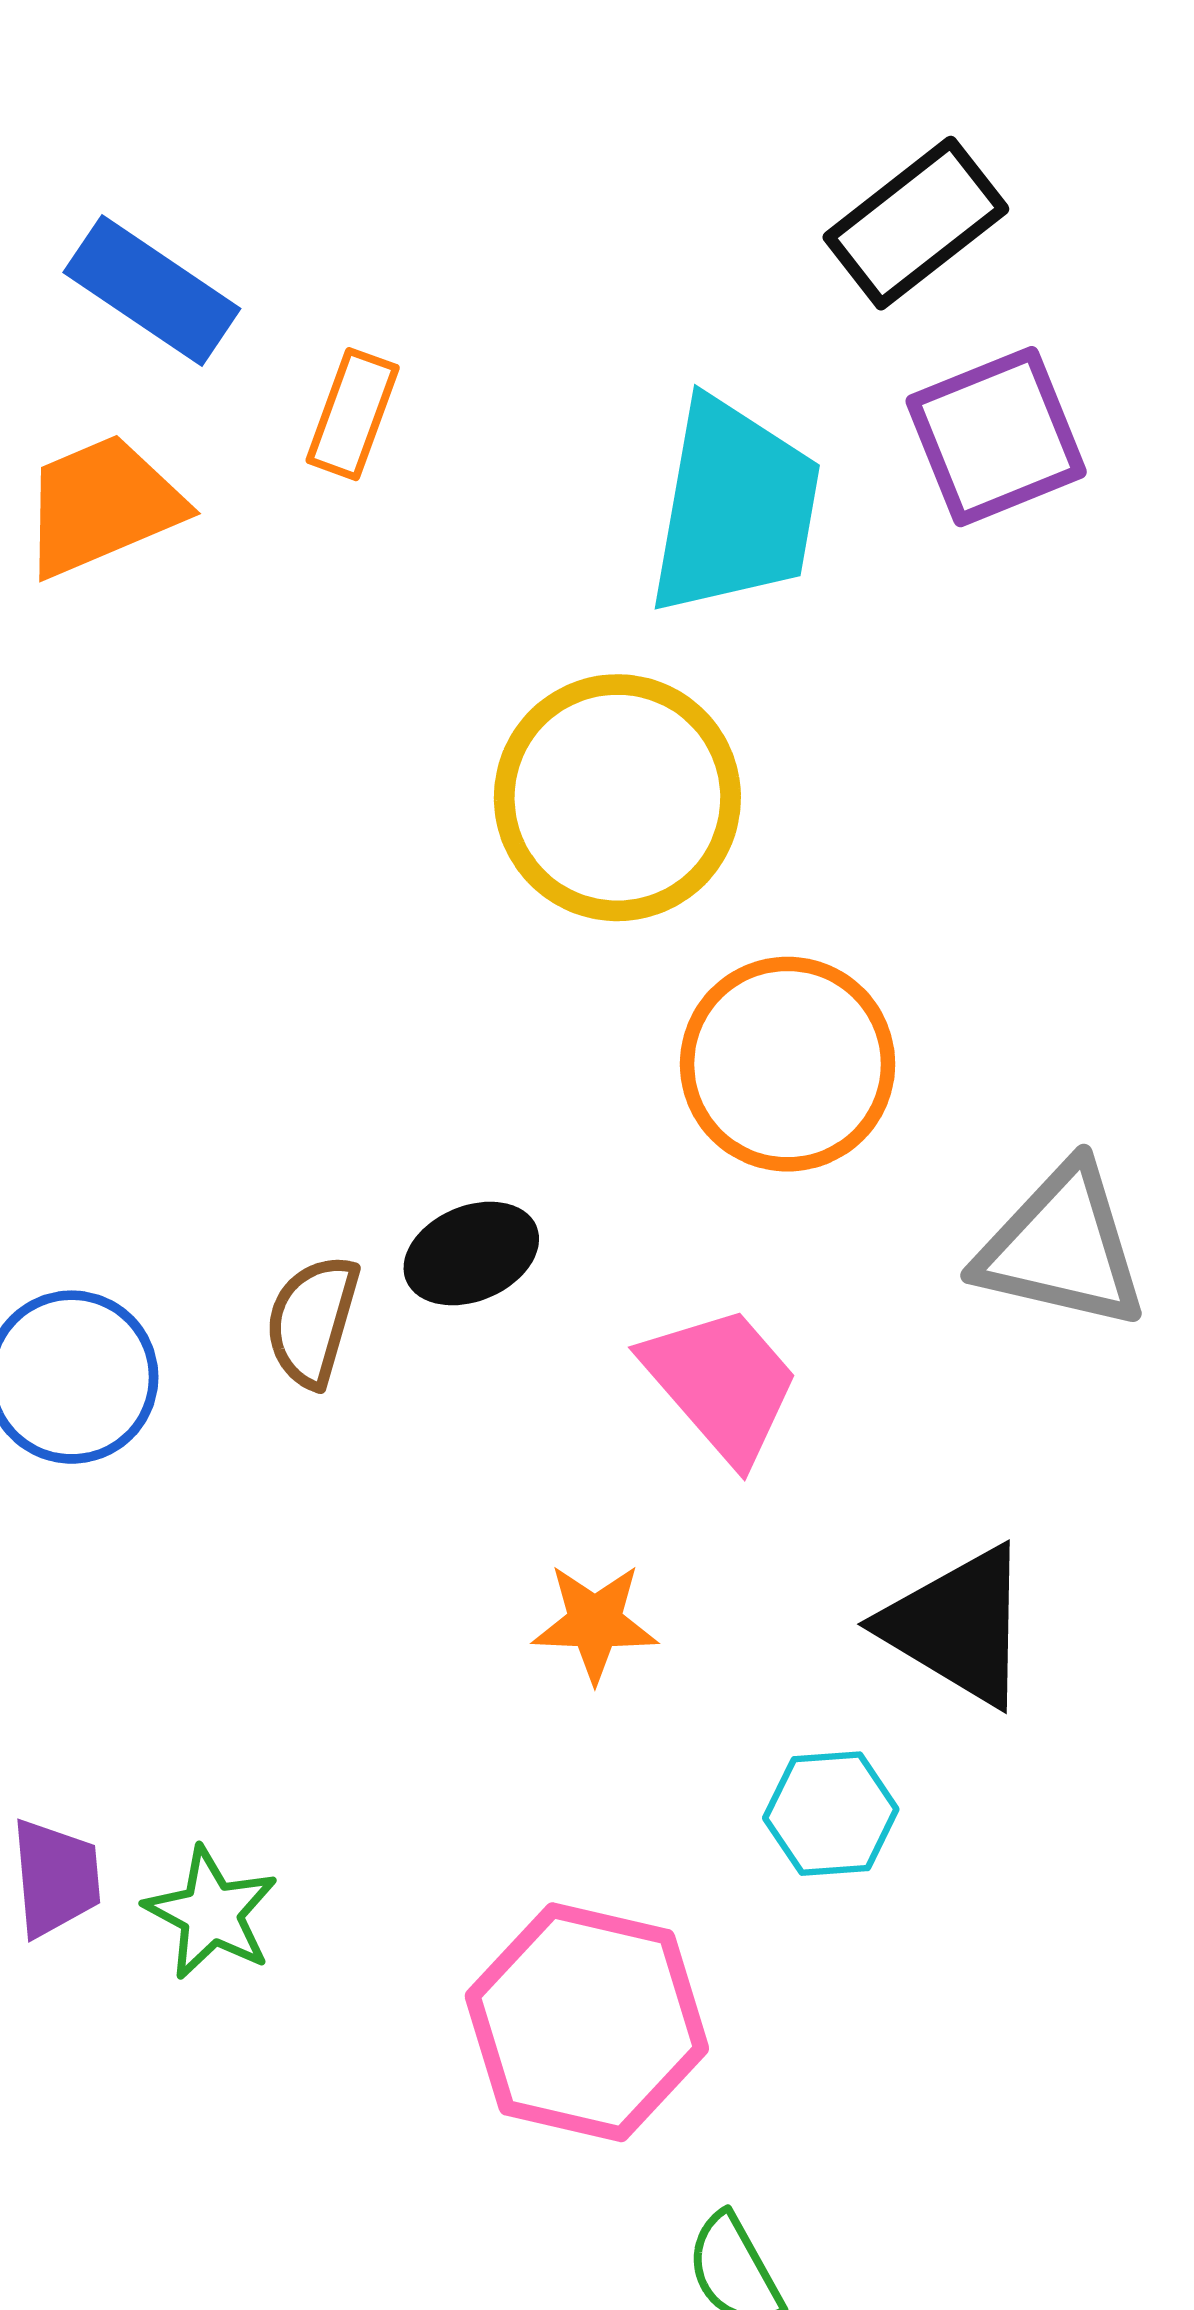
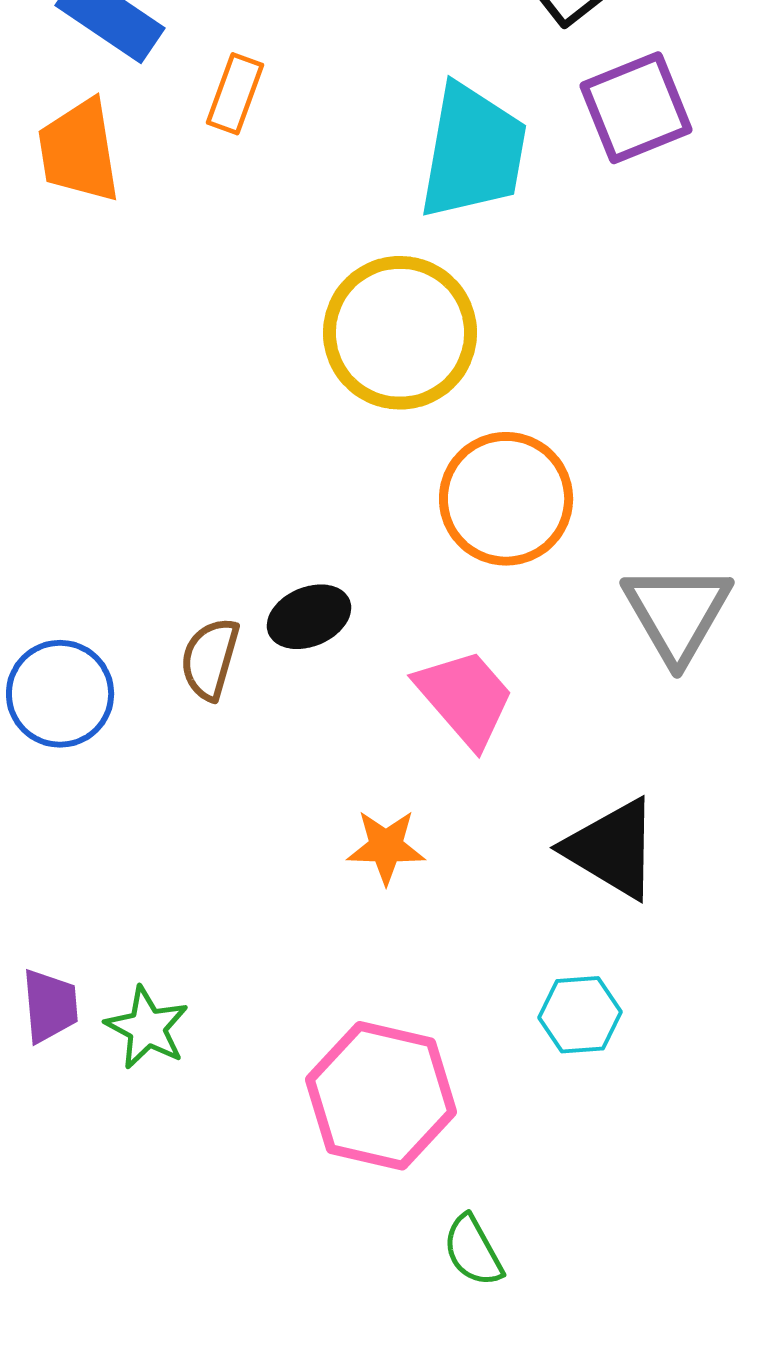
orange trapezoid: (102, 506) -> (79, 151), turned -76
gray triangle: (1062, 1247) -> (677, 613), turned 47
cyan hexagon: (831, 1814) -> (580, 1015), moved

